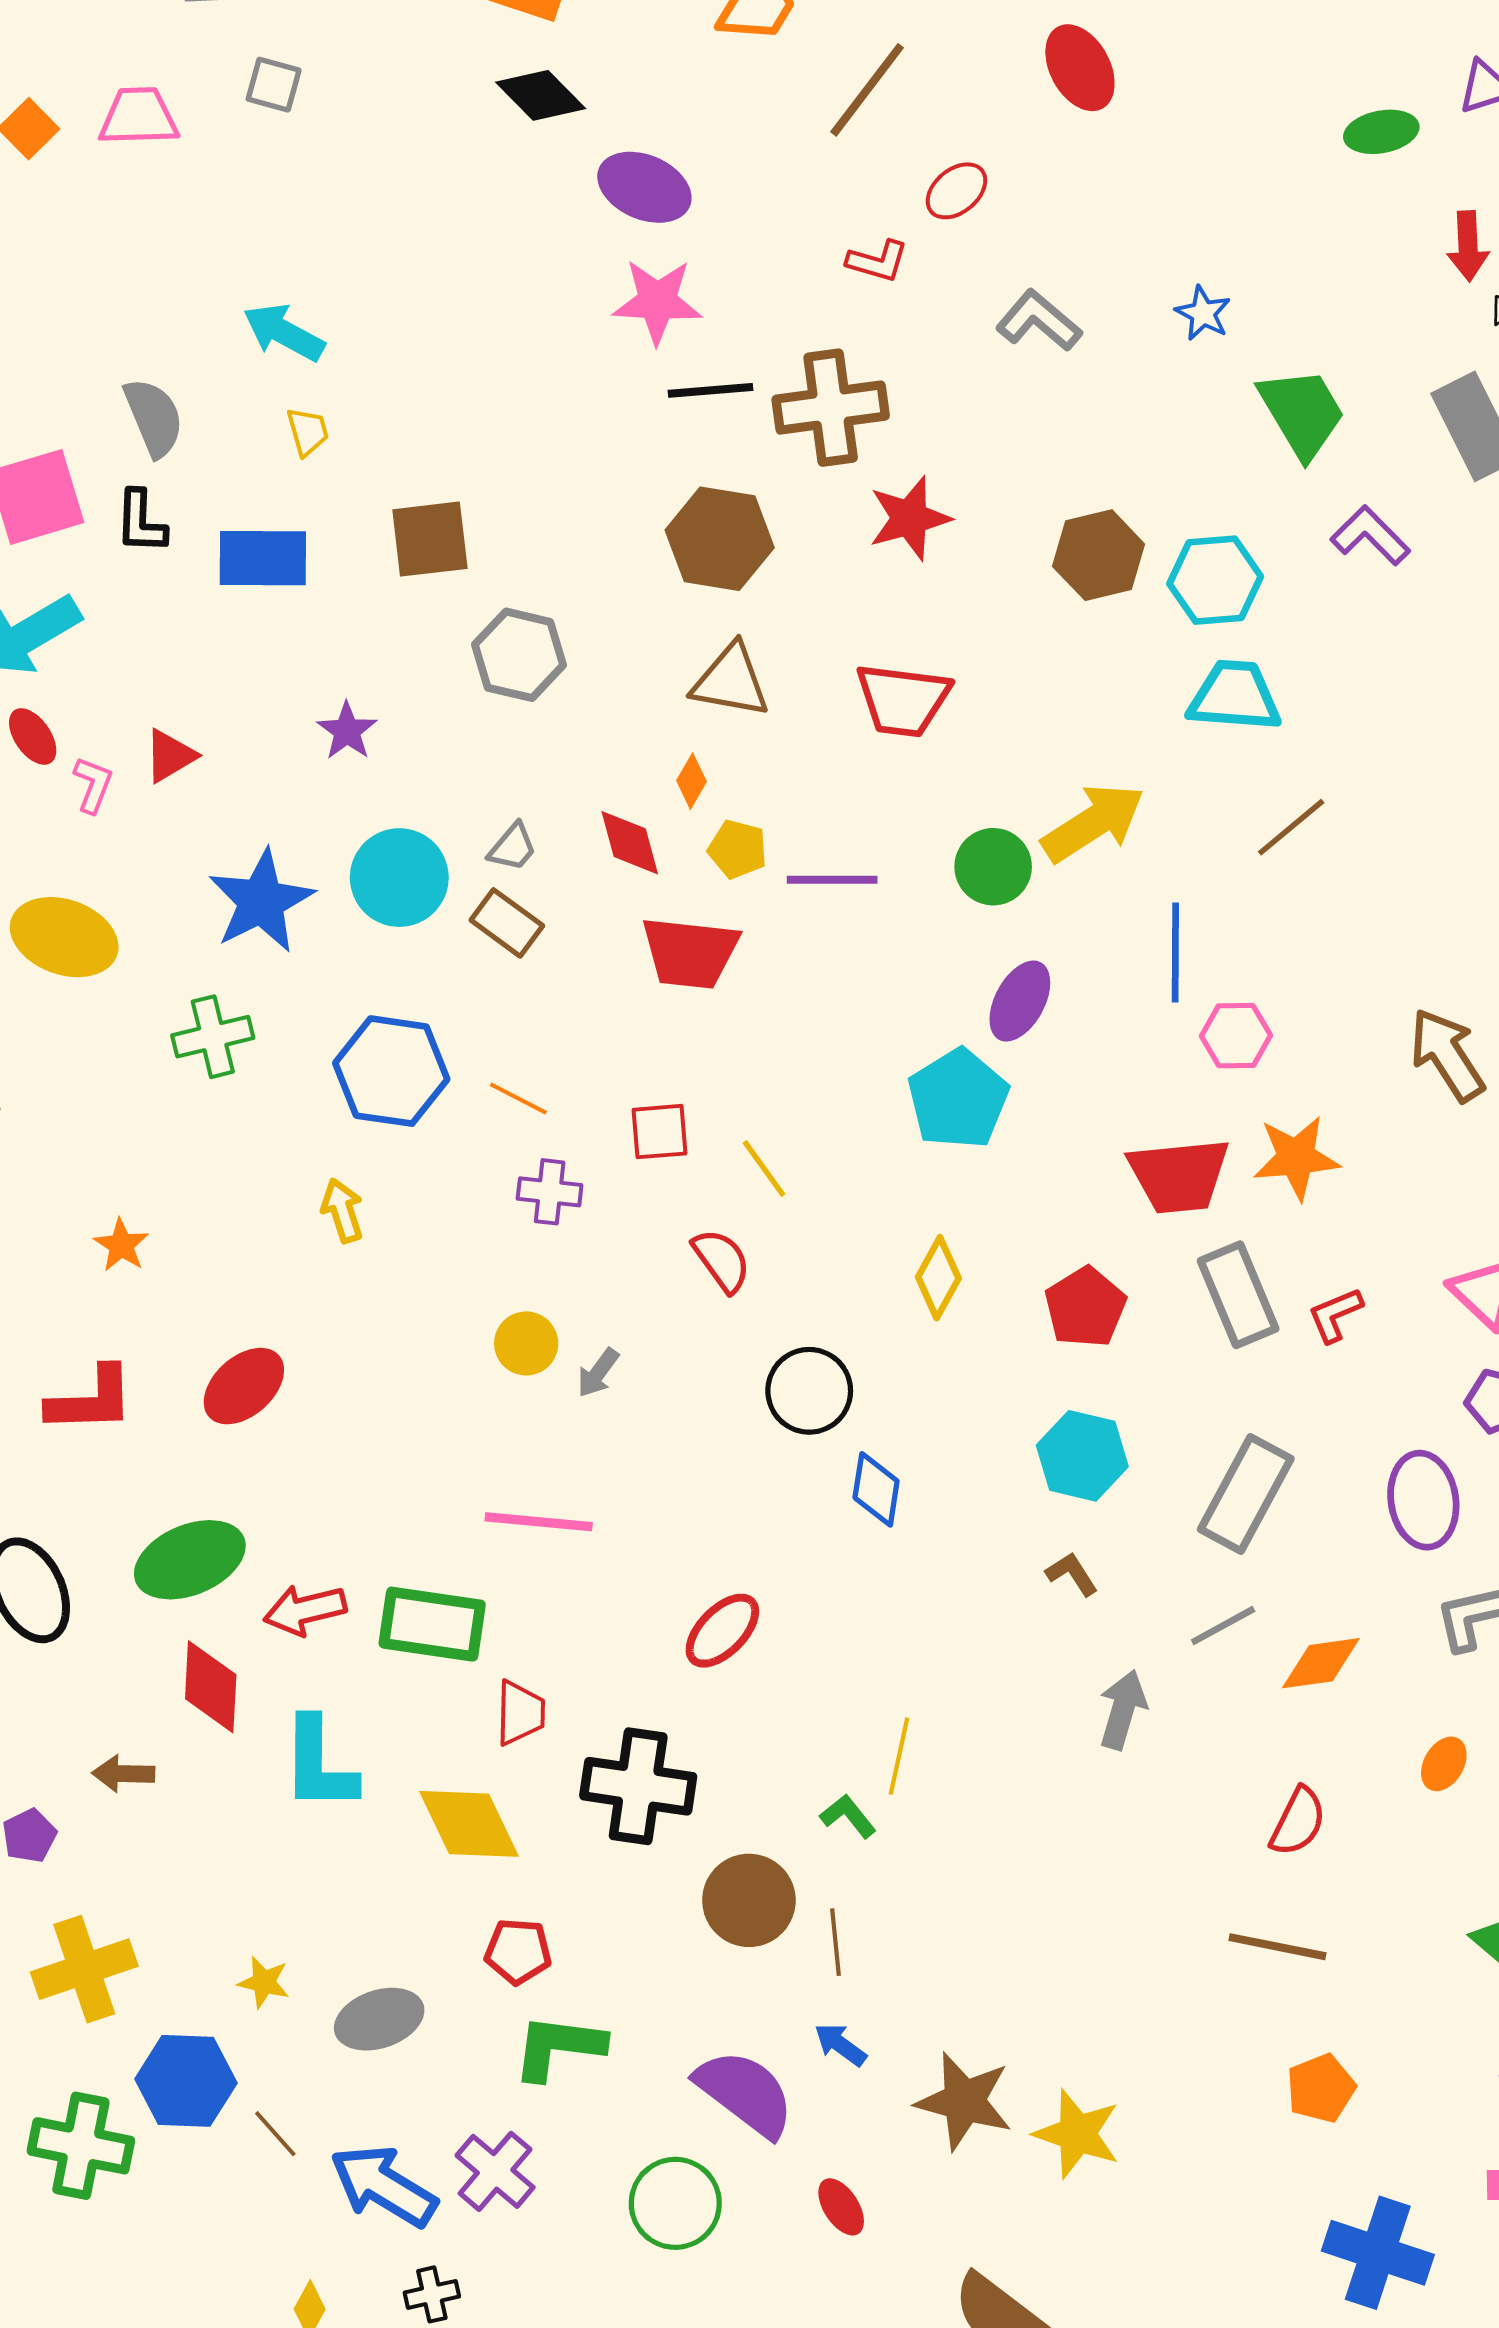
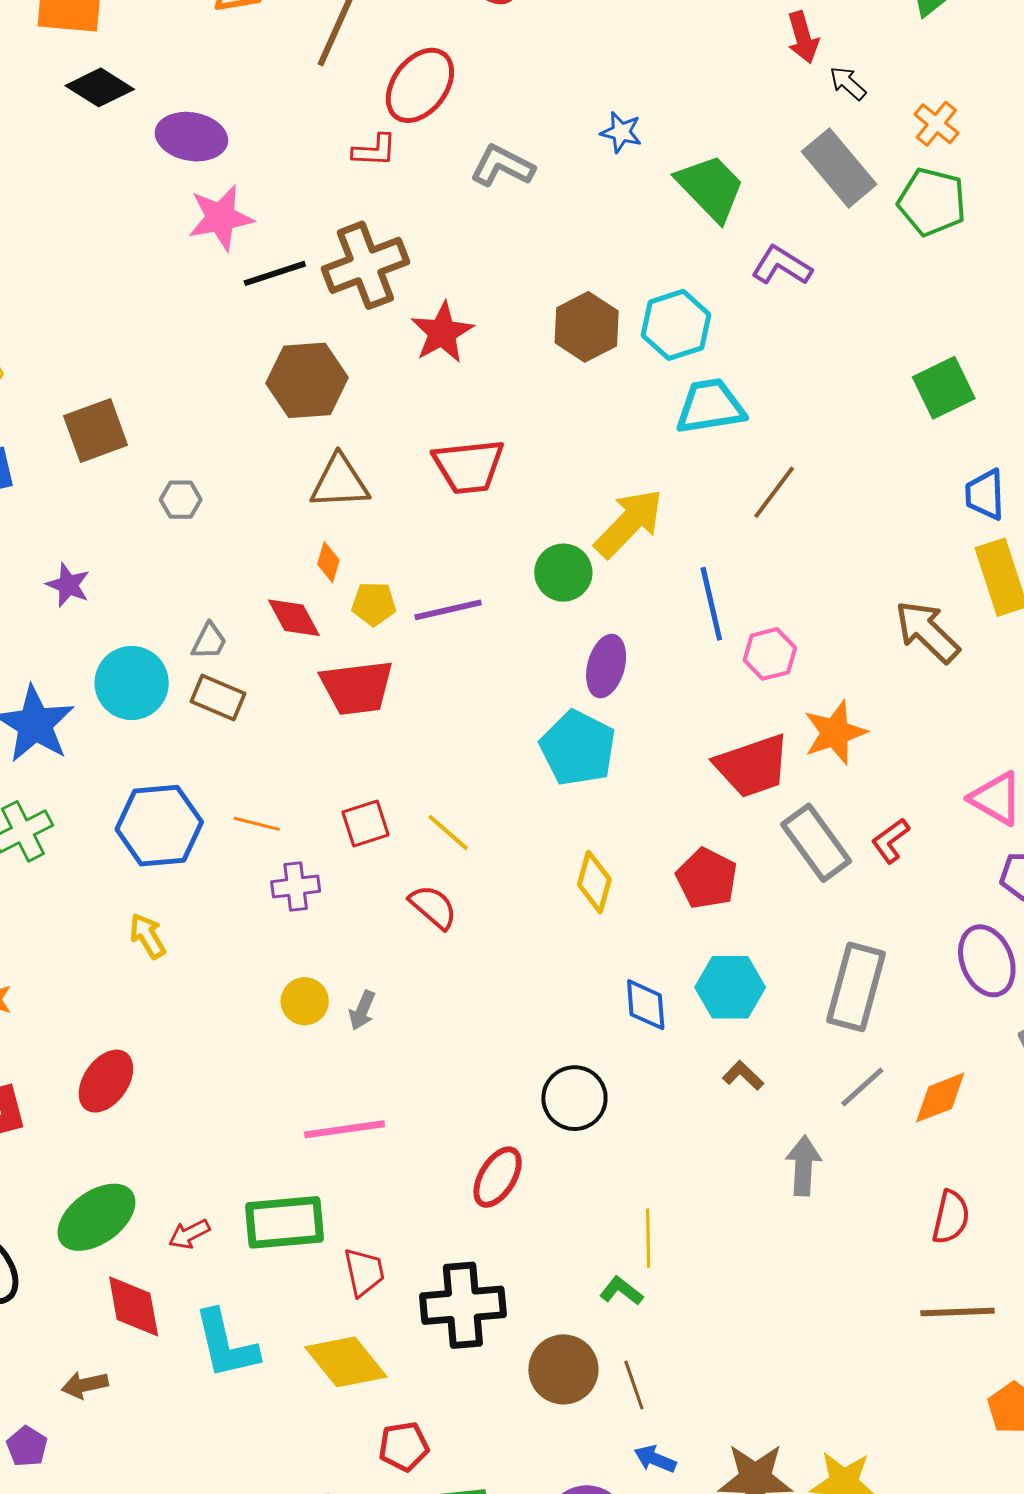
red ellipse: (956, 191) -> (420, 85), size x1.6
gray hexagon: (519, 655) -> (181, 500), size x0.6
black circle: (809, 1391) -> (574, 1098), moved
blue diamond: (876, 1489) -> (646, 1005), moved
red arrow: (305, 1610) -> (189, 1234), size x0.7

